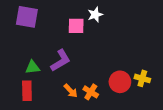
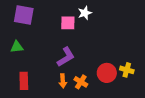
purple L-shape: (61, 61) -> (66, 57), moved
green triangle: (32, 67) -> (17, 47), moved
orange arrow: (71, 91) -> (63, 81), turned 40

